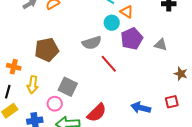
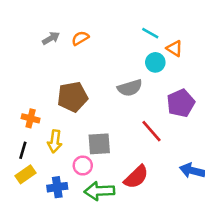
purple pentagon: (132, 39) -> (181, 103), moved
red line: (109, 64) -> (152, 131), moved
gray square: (68, 87) -> (99, 144), turned -30

